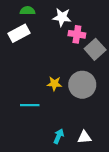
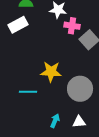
yellow star: (54, 84) -> (51, 72), size x1.5
gray circle: (82, 85) -> (80, 89), moved

